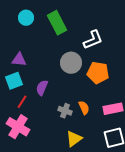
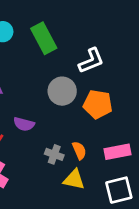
purple semicircle: (42, 88) -> (24, 124), turned -98
yellow triangle: (74, 139) -> (74, 180), moved, turned 48

